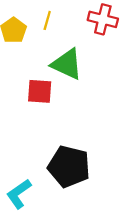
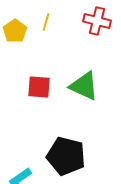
green triangle: (67, 64) -> (84, 86), moved

